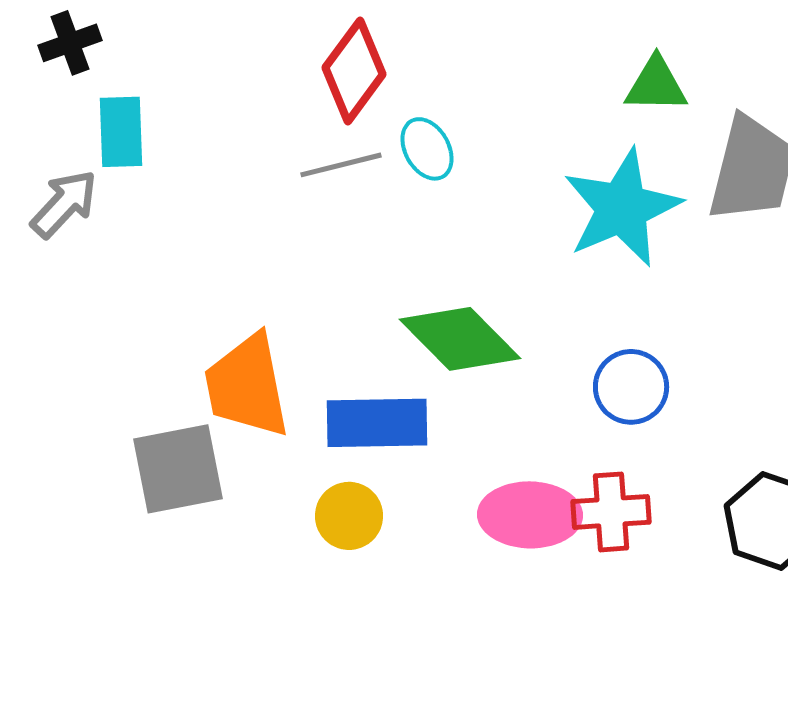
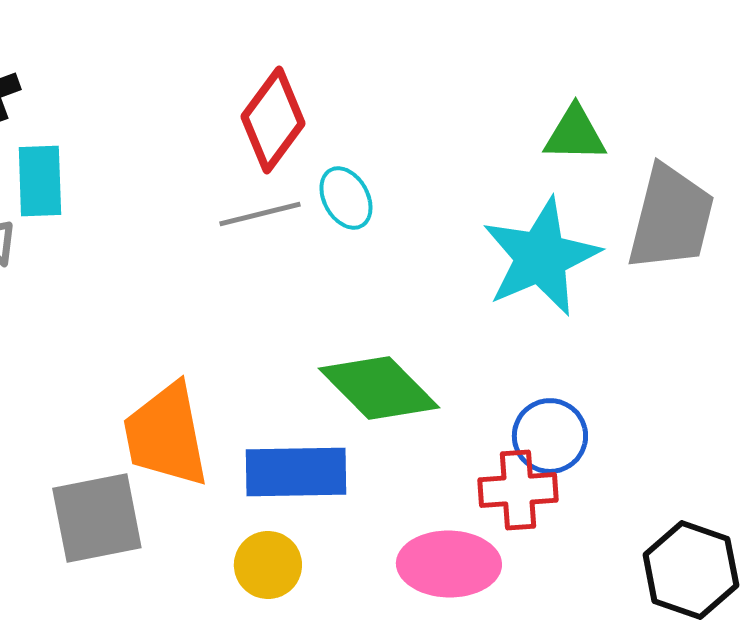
red cross: (611, 512) -> (518, 490), moved

